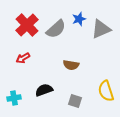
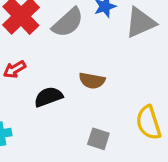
black semicircle: (44, 90) -> (48, 97), moved

